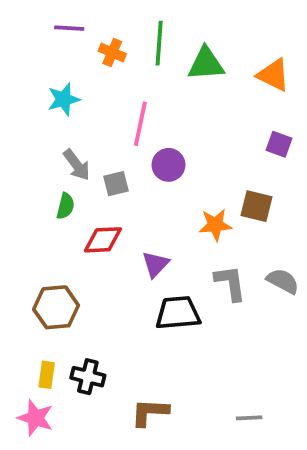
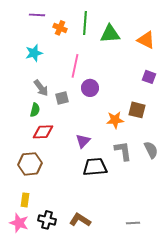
red diamond: (103, 240) -> (43, 132), moved
gray semicircle: (283, 281) -> (151, 150), turned 36
black cross: (88, 377) -> (47, 220), moved
brown L-shape: (150, 412) -> (80, 220), turned 30

